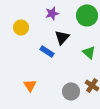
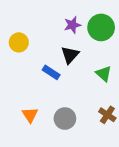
purple star: (52, 13) -> (72, 25), moved
gray circle: (71, 91) -> (65, 119), moved

